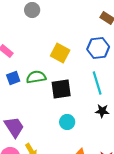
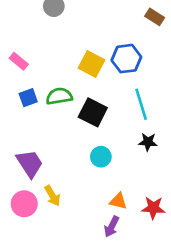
blue hexagon: (98, 48) -> (126, 59), moved
black square: (61, 89) -> (93, 112), turned 35

